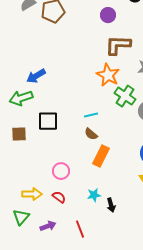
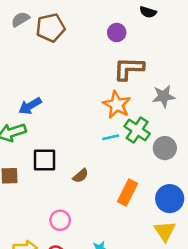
cyan line: (91, 115) -> (111, 137), moved
brown semicircle: (91, 134) -> (81, 176), moved, turned -80
orange rectangle: (101, 156) -> (128, 193), moved

